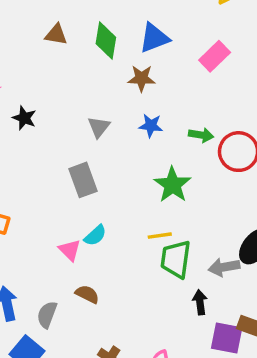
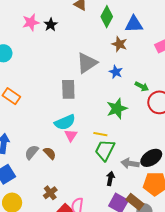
black star: (24, 118) -> (51, 25), moved
gray triangle: (99, 127) -> (87, 63), size x1.6
cyan semicircle: (95, 235) -> (65, 122), size x1.5
pink triangle: (70, 250) -> (71, 135), moved
gray semicircle: (47, 315) -> (32, 152), moved

